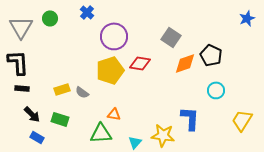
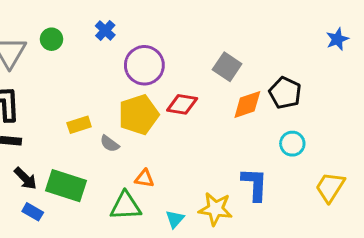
yellow rectangle: (62, 89) -> (79, 125), moved
gray semicircle: (82, 92) -> (110, 144), moved
green rectangle: (60, 119) -> (66, 186), size x1.5

